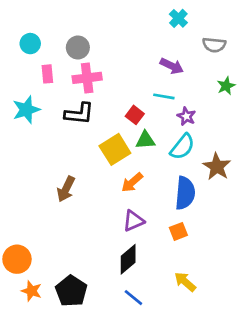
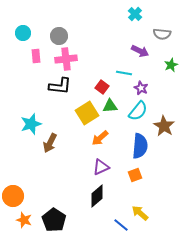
purple arrow: (172, 66) -> (140, 51), moved
cyan star: (26, 110) -> (31, 124), moved
blue line: (133, 298) -> (121, 225), moved

